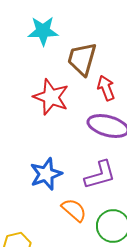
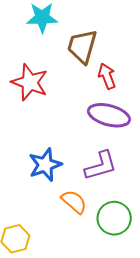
red star: (51, 97) -> (30, 82), moved

